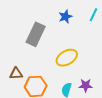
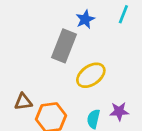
gray rectangle: (36, 34) -> (64, 46), moved

